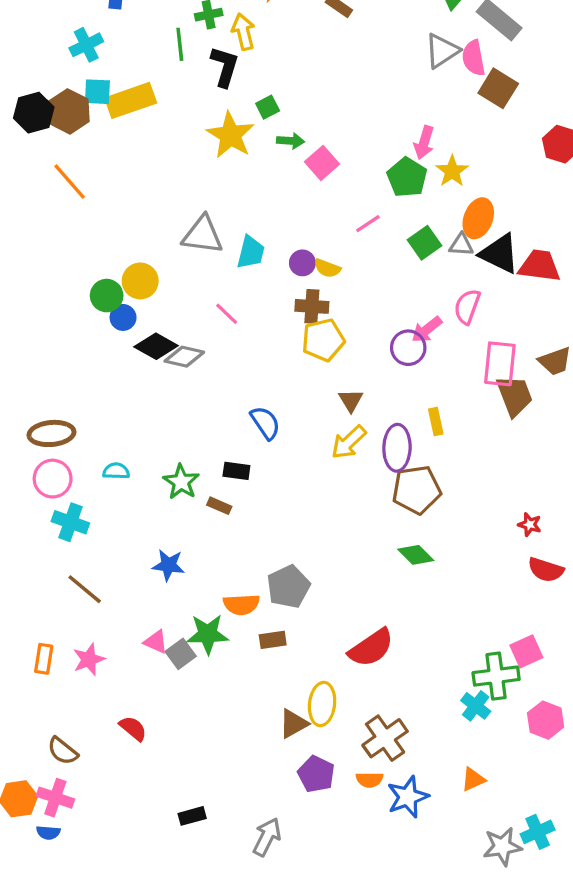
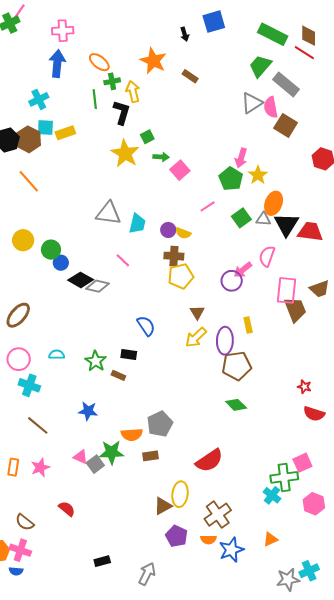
yellow rectangle: (131, 100) -> (65, 133), size x0.7
black triangle: (500, 254) -> (286, 224), turned 36
yellow circle: (140, 281) -> (23, 240), moved
brown ellipse: (51, 433) -> (18, 315), moved, turned -44

